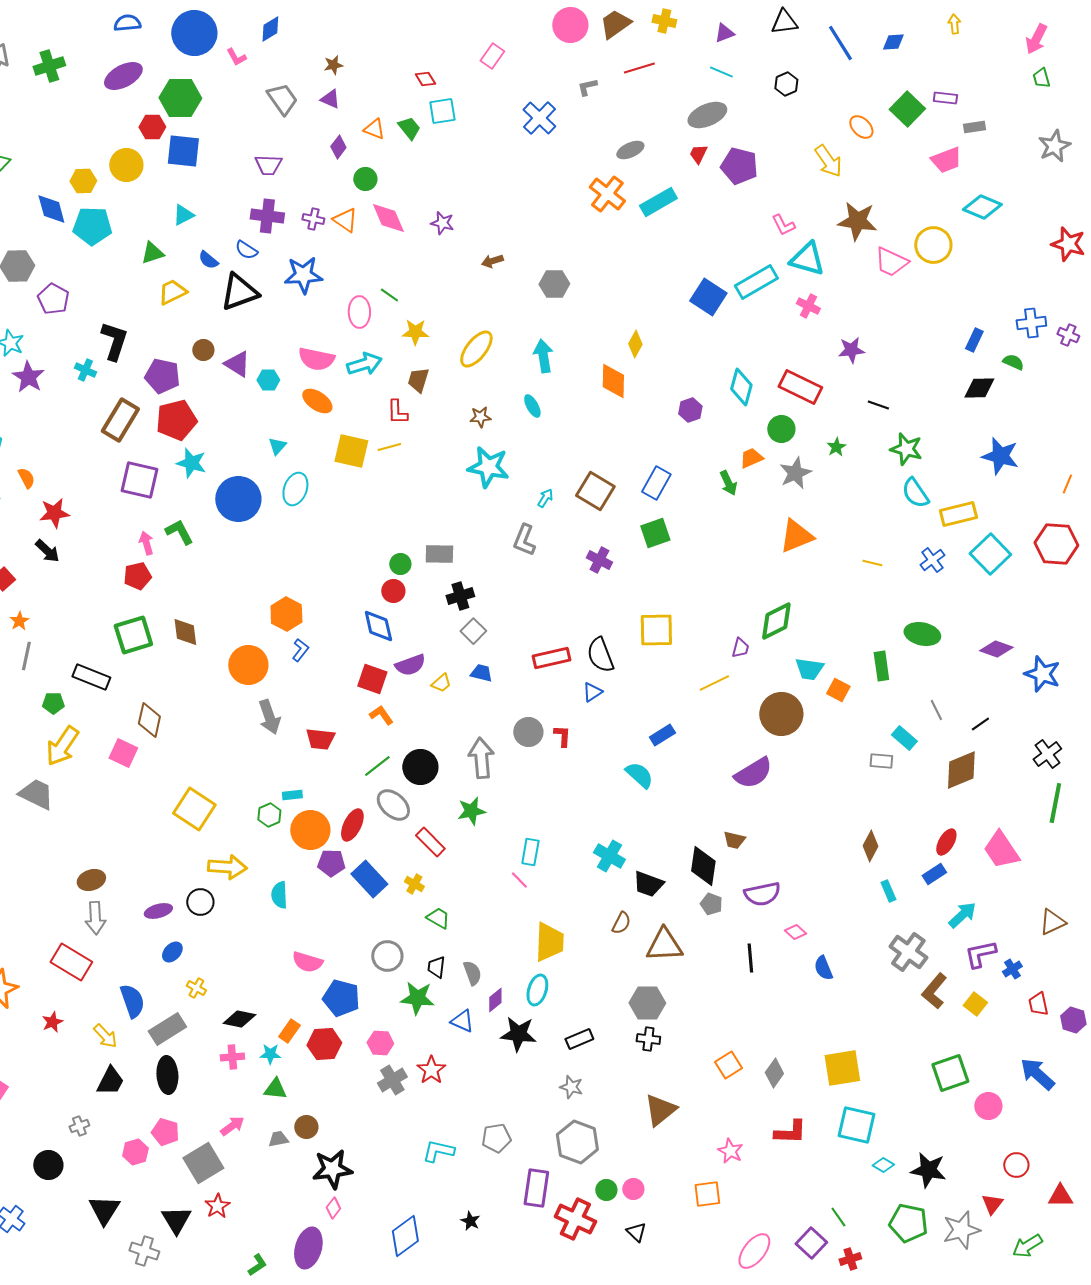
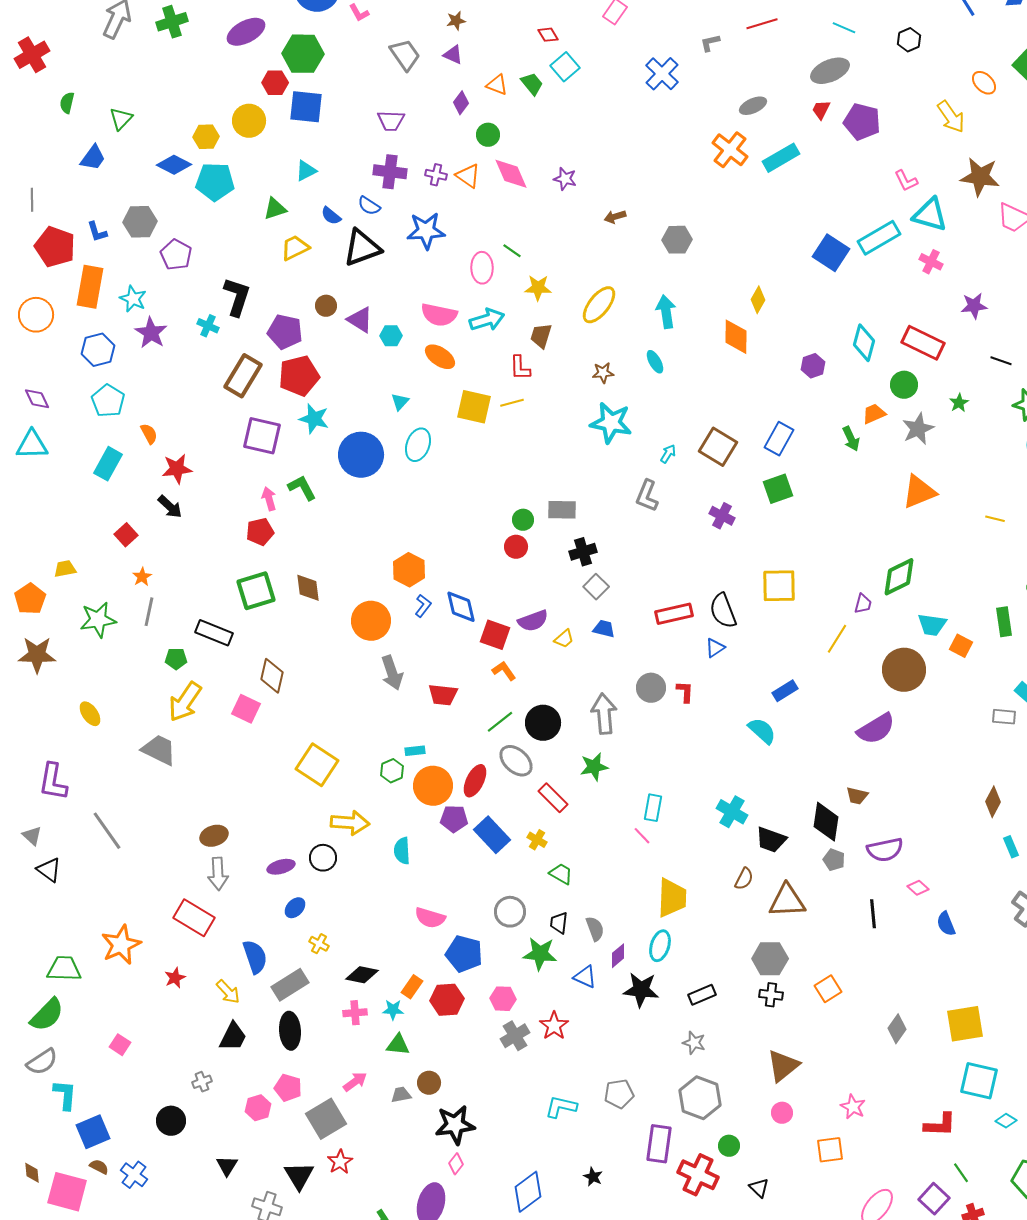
cyan square: (442, 111) -> (565, 67), turned -32
blue diamond: (51, 209) -> (174, 165), turned -48
blue diamond: (378, 626) -> (461, 607), moved
yellow line: (714, 683) -> (837, 639), turned -32
orange square: (728, 1065) -> (828, 989), moved
red L-shape: (790, 1132) -> (940, 1125), moved
pink circle: (633, 1189) -> (782, 1113), moved
black triangle: (104, 1210) -> (227, 1166), size x0.7

